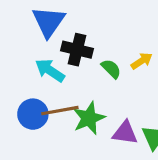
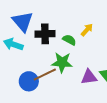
cyan arrow: (50, 70) -> (13, 44), moved
green star: (89, 118) -> (62, 62), moved, turned -30

